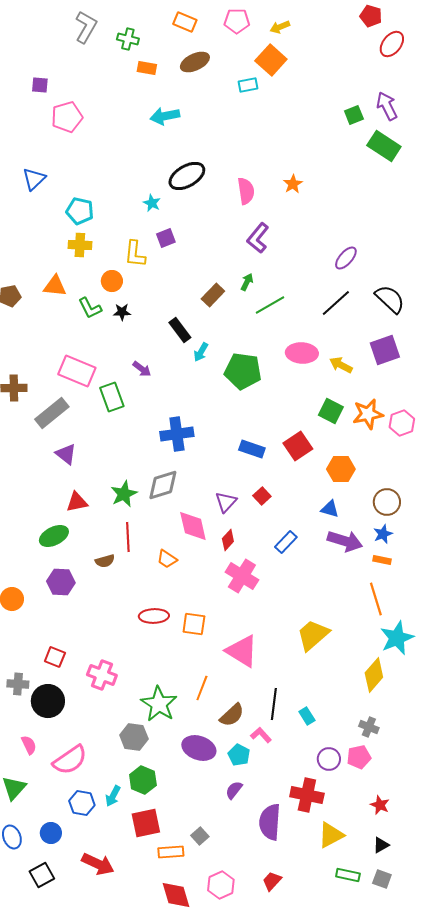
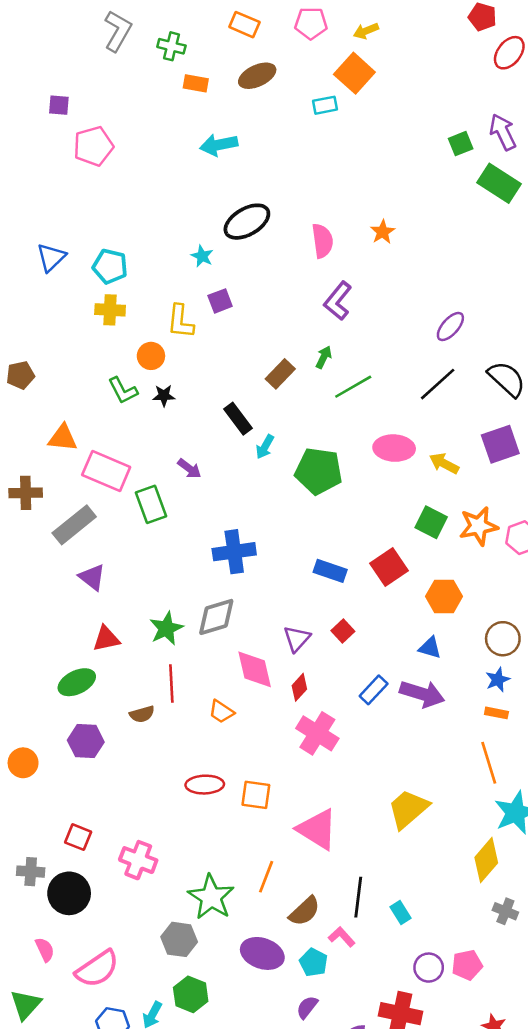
blue triangle: (34, 179) -> (51, 257), moved
orange triangle: (55, 286) -> (63, 438), moved
purple arrow: (345, 541) -> (422, 694), moved
gray cross: (369, 727) -> (505, 911), moved

